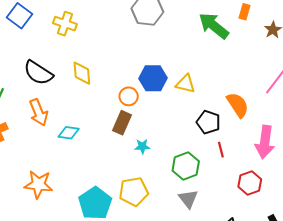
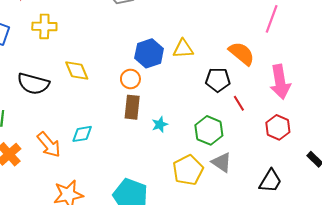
orange arrow: (39, 112) -> (49, 145), moved
yellow pentagon: (134, 192) -> (188, 170), moved

